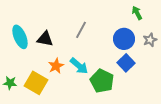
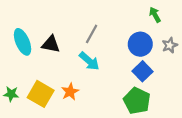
orange star: (56, 66) -> (70, 92), moved
cyan arrow: (79, 66) -> (89, 61), moved
green pentagon: (102, 81) -> (137, 101), moved

